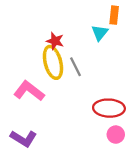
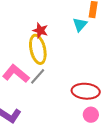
gray line: (76, 67) -> (38, 76), moved, turned 66

